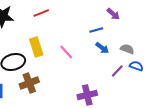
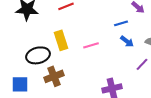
pink line: (66, 52) -> (91, 45), turned -63

